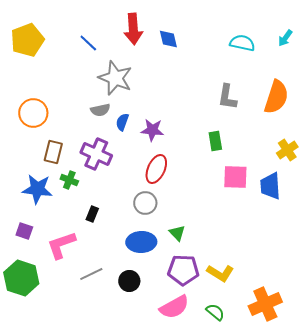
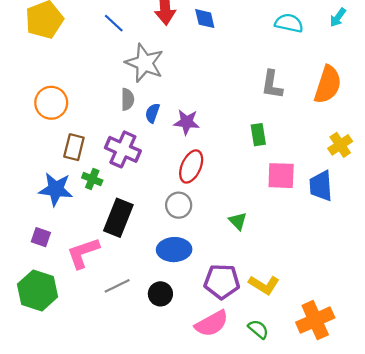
gray semicircle: (100, 110) -> (127, 99), turned -78
black rectangle: (92, 214) -> (118, 218), size x2.0
green triangle: (177, 233) -> (238, 221), moved

